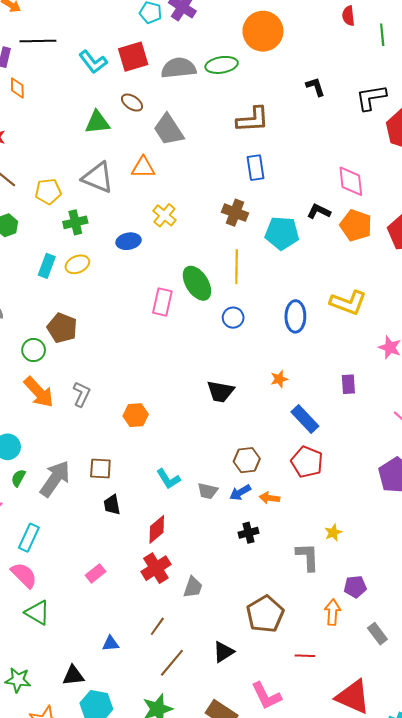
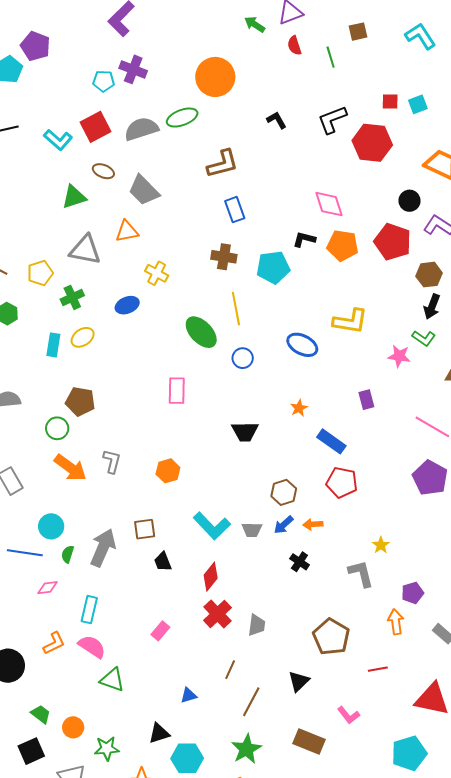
pink rectangle: (162, 302) -> (177, 391), moved
blue ellipse: (295, 316) -> (302, 345), turned -52
cyan L-shape: (168, 479) -> (212, 526), size x1.5
black cross: (248, 533) -> (299, 562), turned -30
pink L-shape: (266, 696) -> (348, 715), size x0.7

